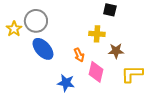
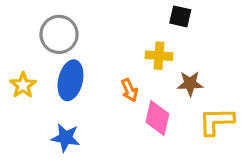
yellow star: (14, 29) -> (23, 85), moved
blue ellipse: (43, 49) -> (70, 80), turned 55
blue star: (66, 83) -> (66, 138), moved

